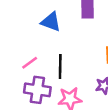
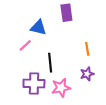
pink line: (30, 63) -> (25, 45), moved

